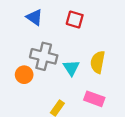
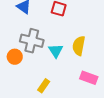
pink rectangle: (94, 99) -> (89, 78), moved

